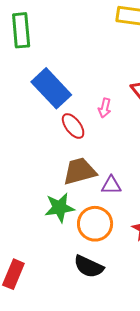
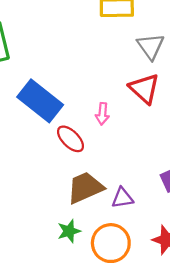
green star: (60, 208) -> (69, 231), size x0.7

